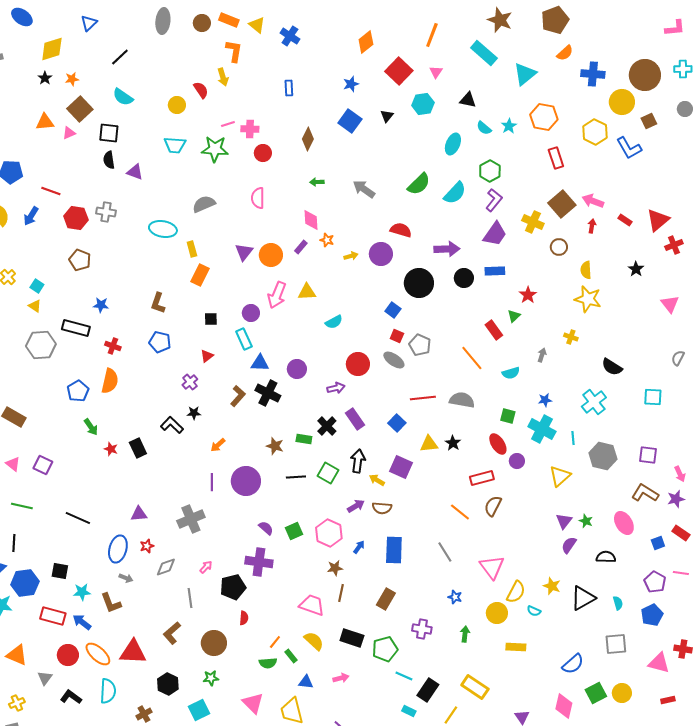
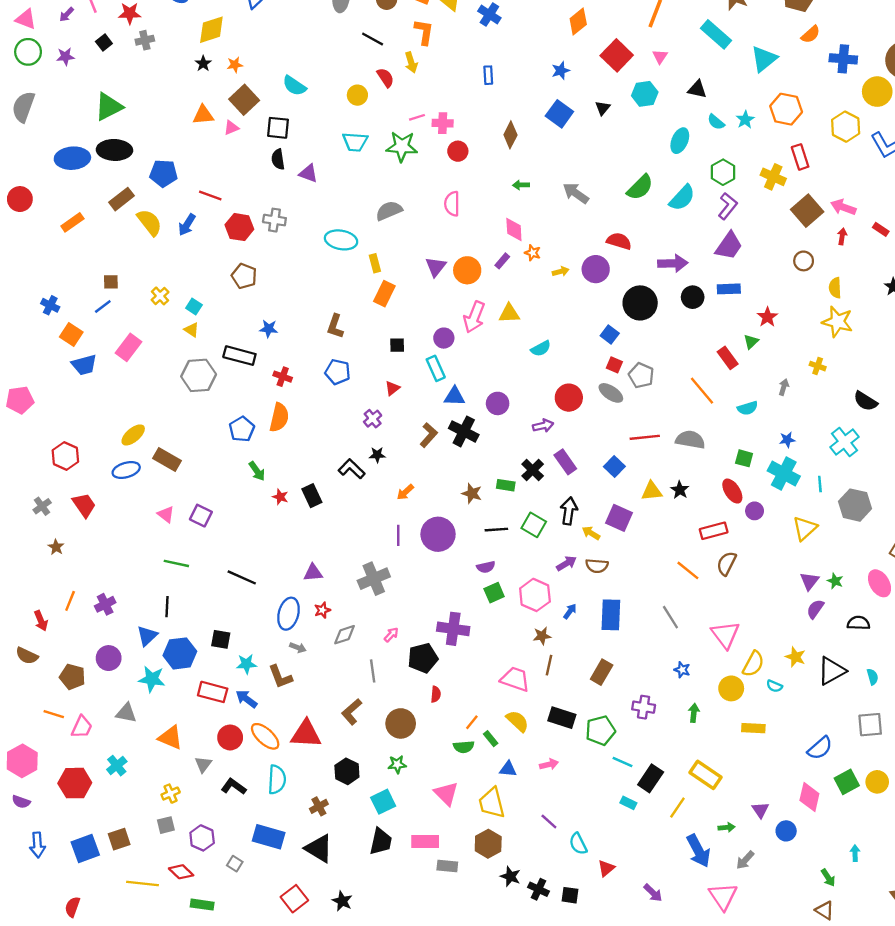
black line: (120, 57) -> (373, 39), moved, turned 72
yellow cross: (533, 222) -> (773, 177), moved
purple semicircle: (266, 528) -> (486, 567), moved, turned 126

